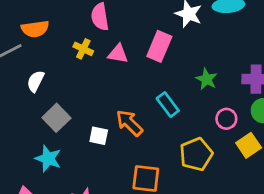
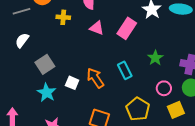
yellow cross: (83, 49) -> (63, 17), moved, turned -32
white semicircle: (36, 81) -> (22, 40), moved
yellow pentagon: (196, 154) -> (138, 109), turned -30
cyan star: (48, 159) -> (47, 93), moved

